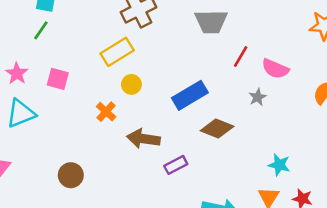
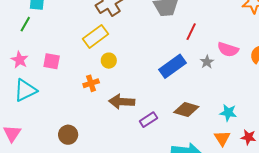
green line: (41, 30) -> (25, 24), moved
pink semicircle: (275, 69) -> (228, 49), moved
blue rectangle: (190, 95) -> (173, 66), moved
orange cross: (106, 112) -> (91, 83), turned 35
brown diamond: (217, 129) -> (186, 109), moved

